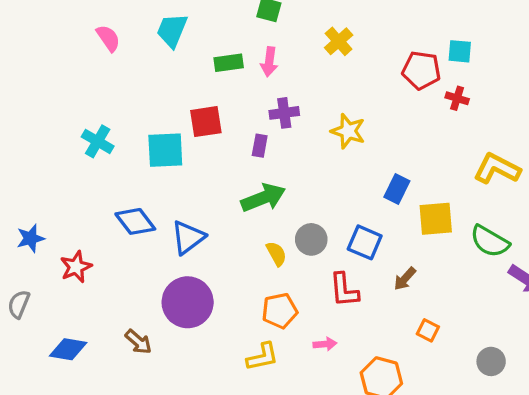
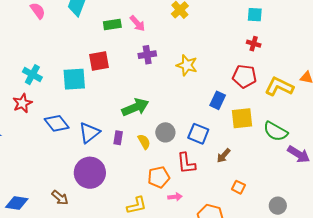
pink arrow: (269, 62) -> (137, 23), turned -48
red pentagon: (421, 70) -> (244, 76), moved
purple rectangle: (260, 146) -> (118, 138), moved
red star: (76, 267) -> (22, 103), moved
orange pentagon: (280, 311) -> (159, 177), moved

